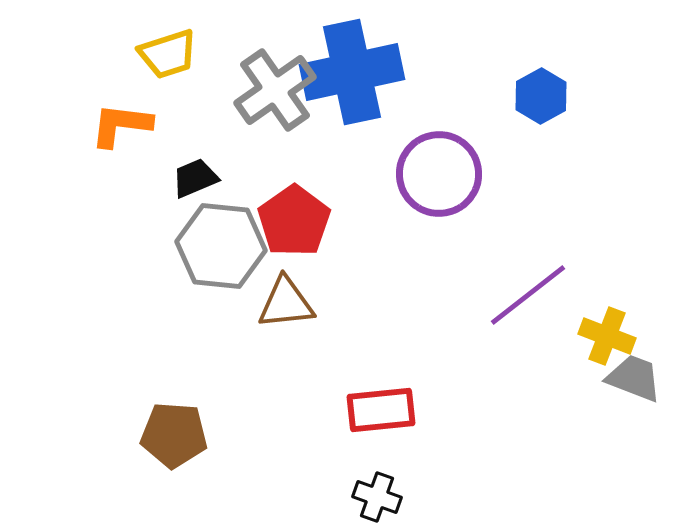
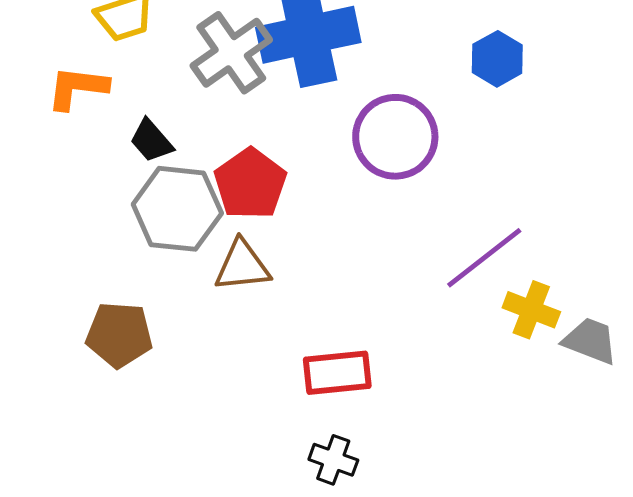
black trapezoid: (195, 178) -> (151, 141), turned -108
yellow cross: (607, 336) -> (531, 310), moved
brown pentagon: (174, 435) -> (119, 335), moved

